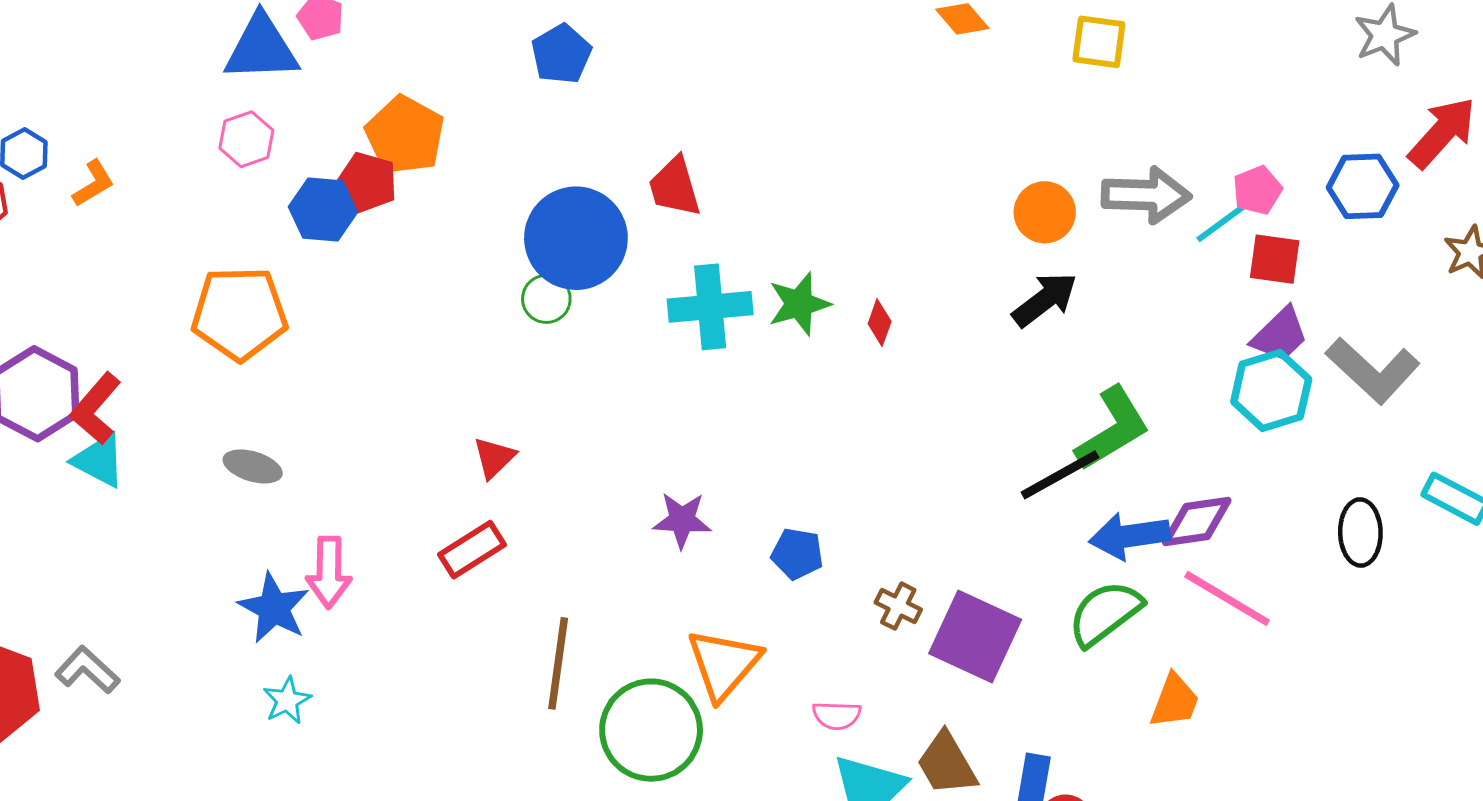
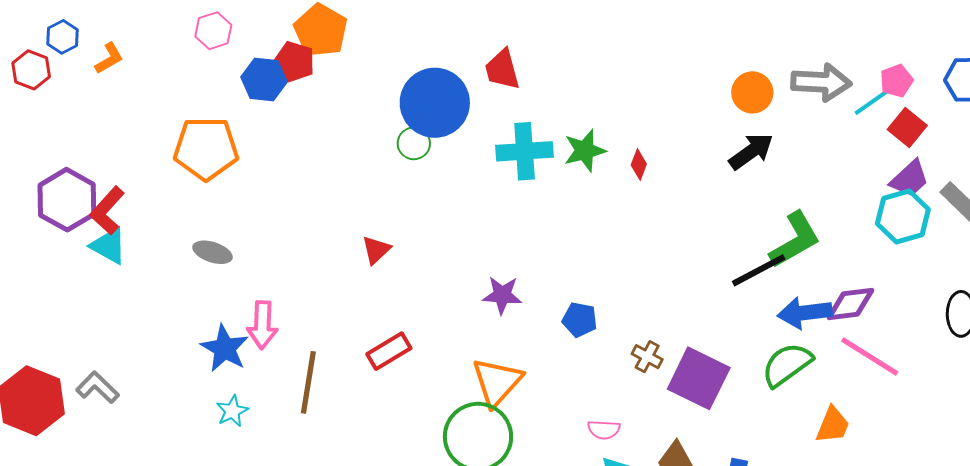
red square: (1275, 259) -> (907, 128), turned 30
red rectangle: (472, 550) -> (389, 351), moved
brown line: (558, 663) -> (308, 382), moved
orange triangle: (724, 664) -> (497, 382), moved

